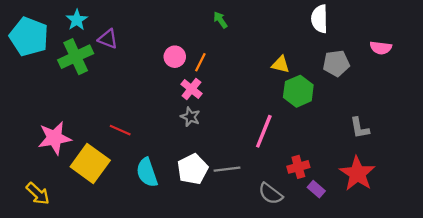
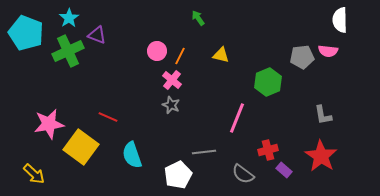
white semicircle: (319, 19) -> (340, 20), moved
pink semicircle: (381, 48) -> (328, 51), moved
yellow triangle: (281, 64) -> (221, 55), moved
white pentagon: (193, 169) -> (178, 175), moved

